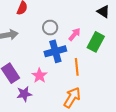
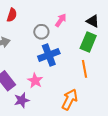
black triangle: (103, 12) -> (93, 21), moved
pink arrow: (74, 34) -> (61, 20), moved
orange line: (77, 67) -> (84, 69), moved

